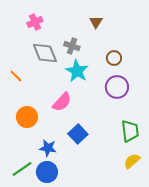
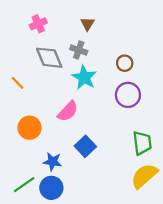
brown triangle: (96, 22) -> (87, 24), moved
yellow semicircle: (132, 161) -> (144, 176), size x1.5

